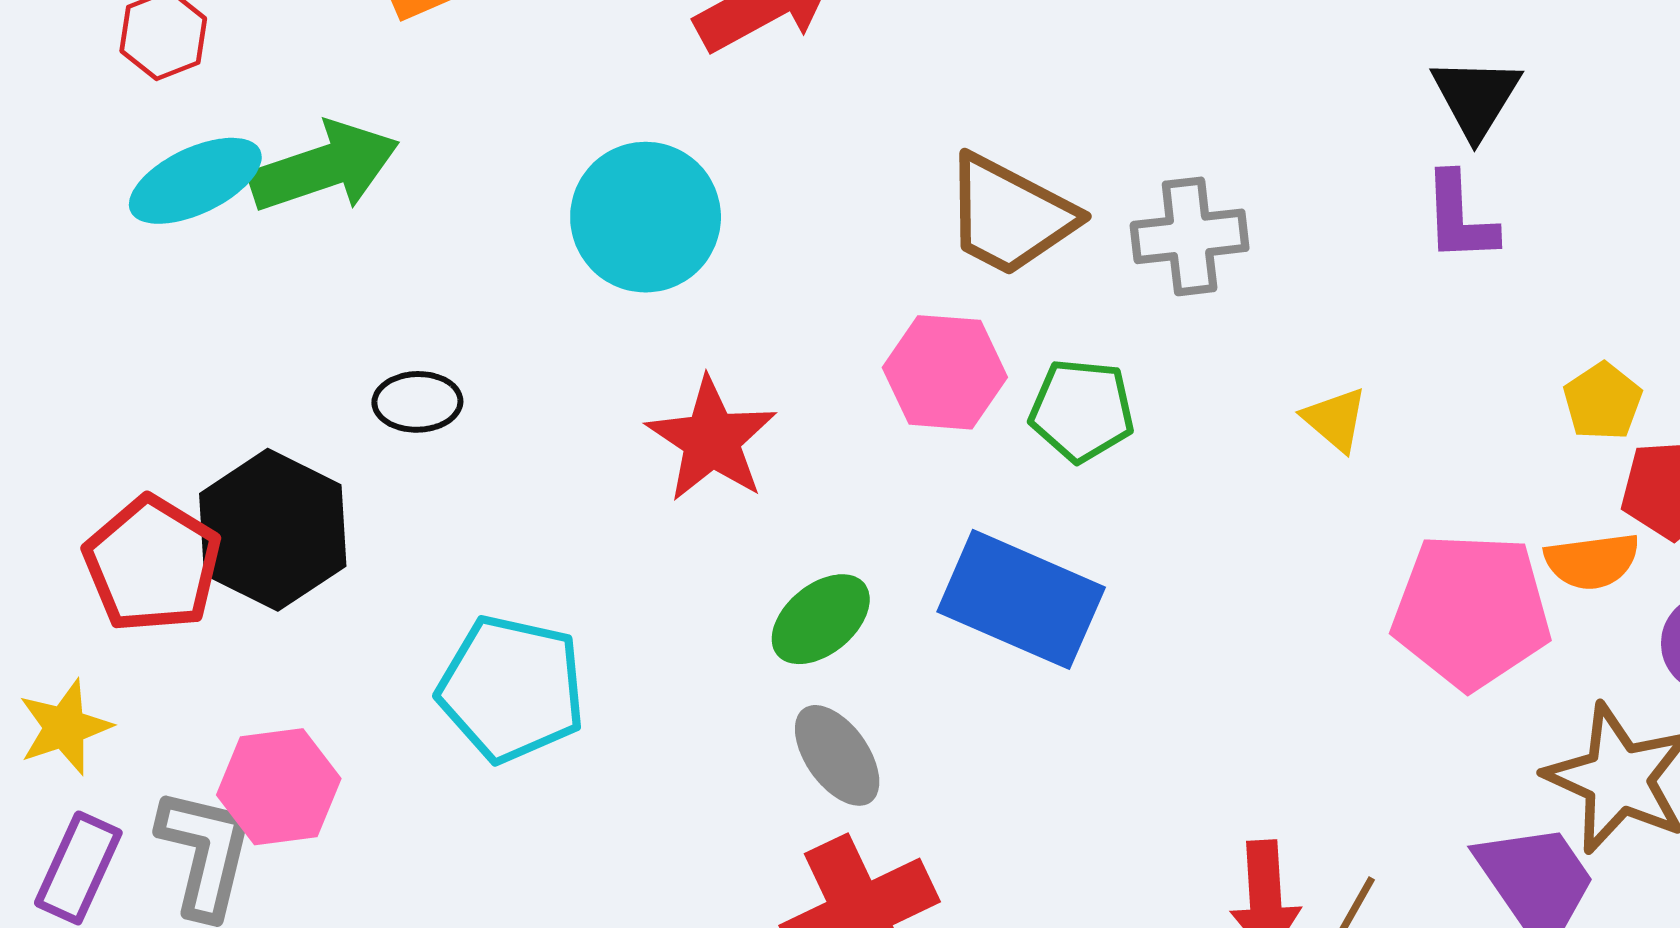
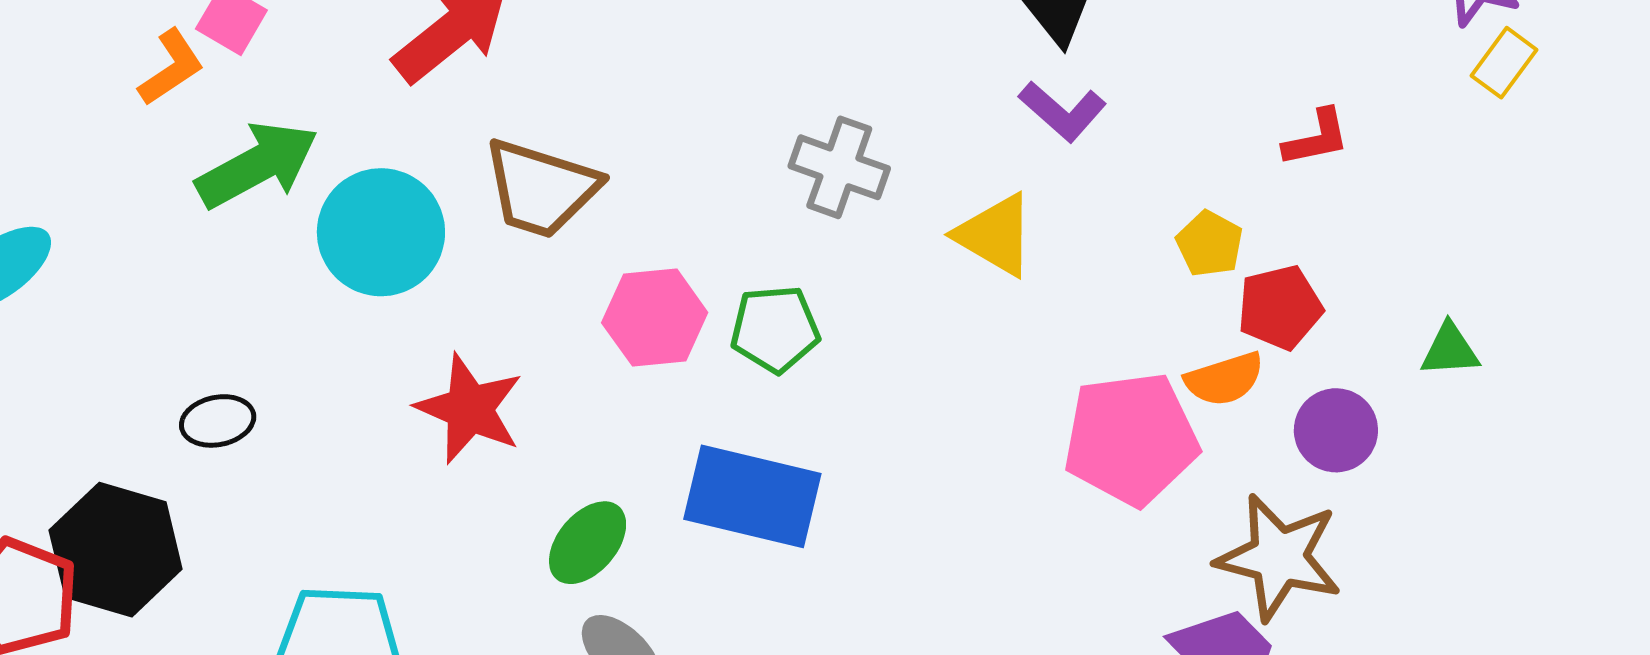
green arrow: (324, 167) -> (257, 165), moved
brown trapezoid: (1010, 216) -> (541, 188), moved
purple L-shape: (1460, 217) -> (1062, 111), turned -36
gray cross: (1190, 236) -> (839, 167), turned 36
yellow triangle: (1335, 419) -> (995, 235), moved, size x1.5

